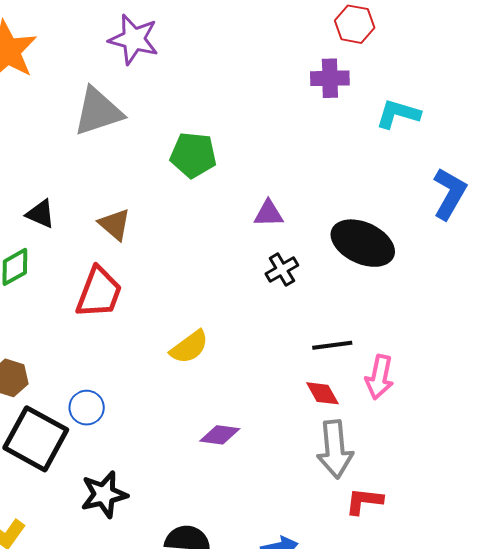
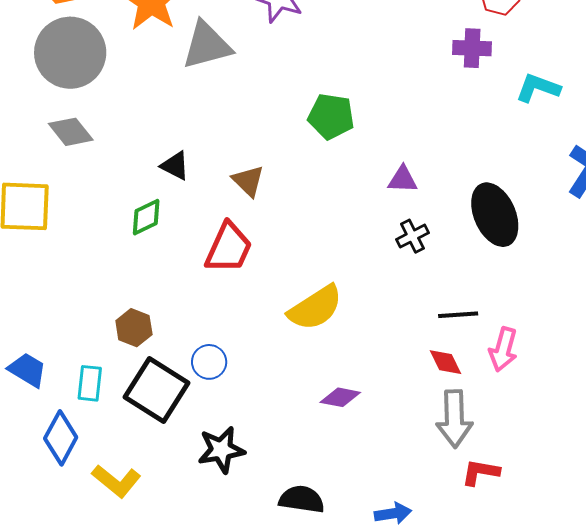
gray triangle: (98, 111) -> (207, 45), moved
black ellipse: (363, 243) -> (495, 215), turned 38
yellow semicircle: (189, 347) -> (315, 308), size x1.4

